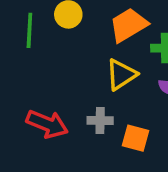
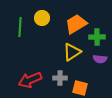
red arrow: (47, 124) -> (30, 80), turned 135

